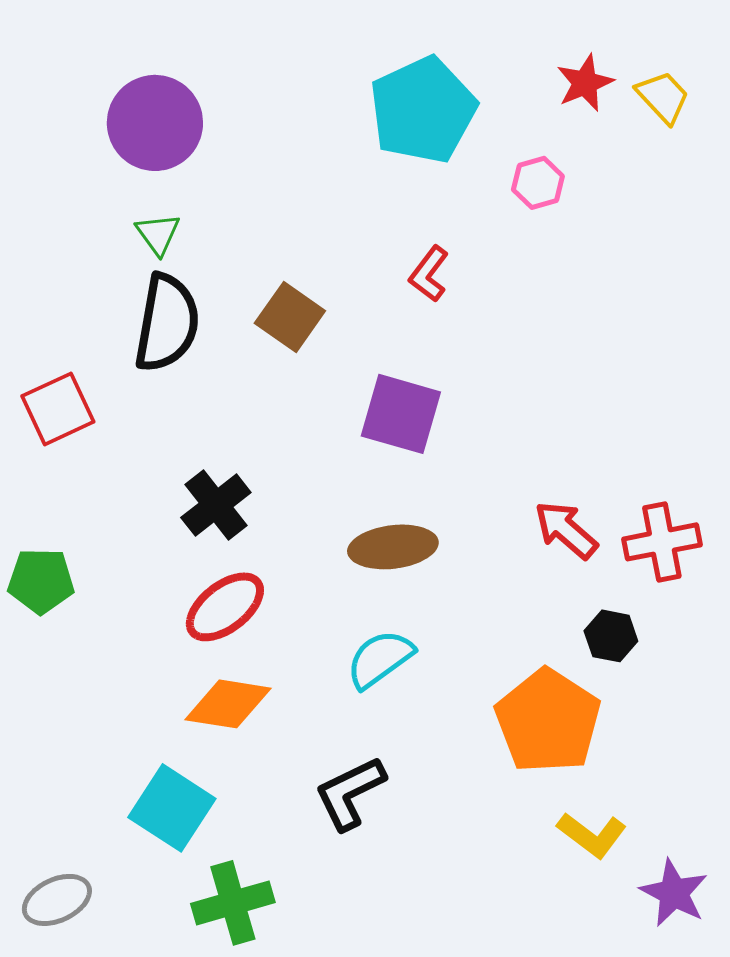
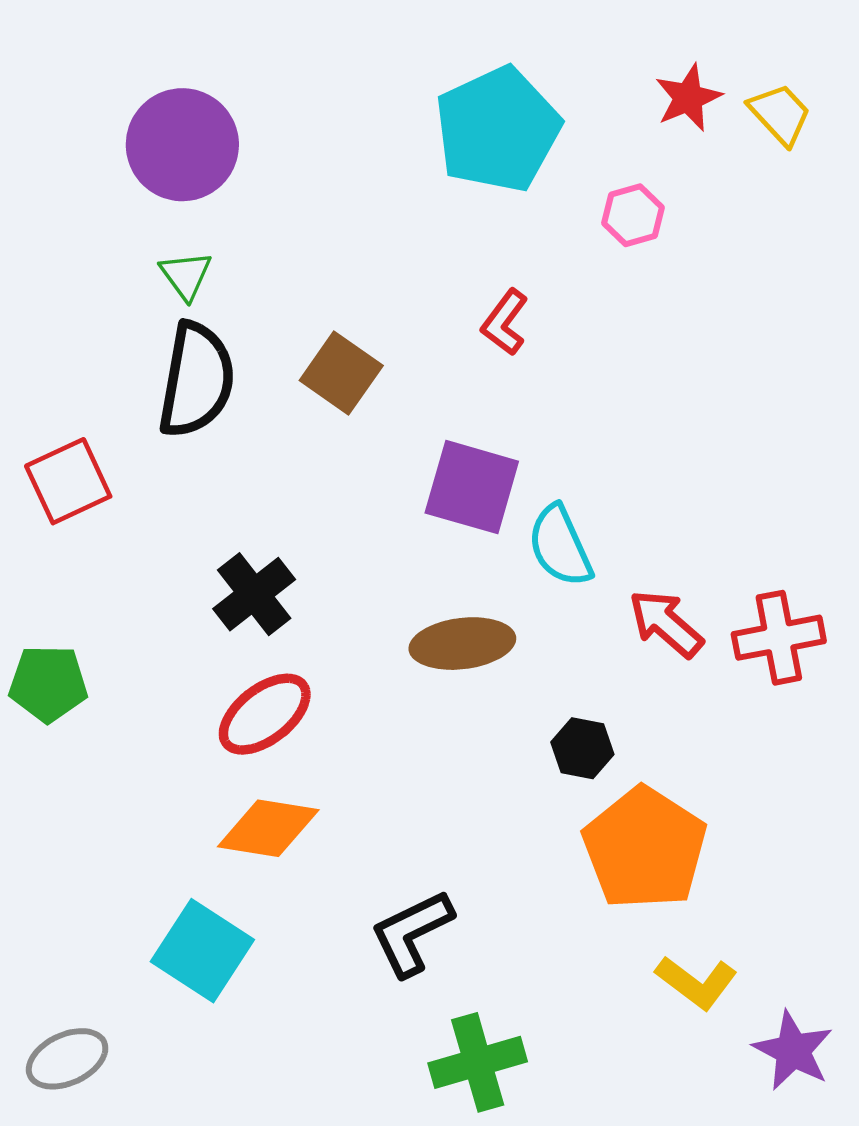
black hexagon: (611, 636) -> (582, 748), moved
cyan semicircle: (380, 659) -> (560, 546), moved, turned -78
green cross: (233, 903) -> (478, 1062), moved

